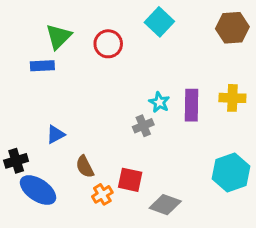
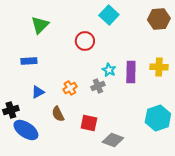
red circle: (108, 44) -> (85, 41), moved
blue rectangle: (42, 66) -> (29, 61), moved
orange cross: (102, 194) -> (70, 88), moved

